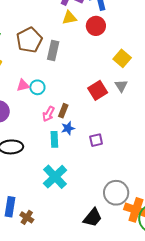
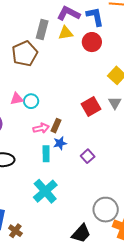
gray rectangle: (53, 51) -> (42, 29), moved
pink arrow: (49, 114) -> (41, 128), turned -133
purple square: (96, 140) -> (88, 156), turned -32

